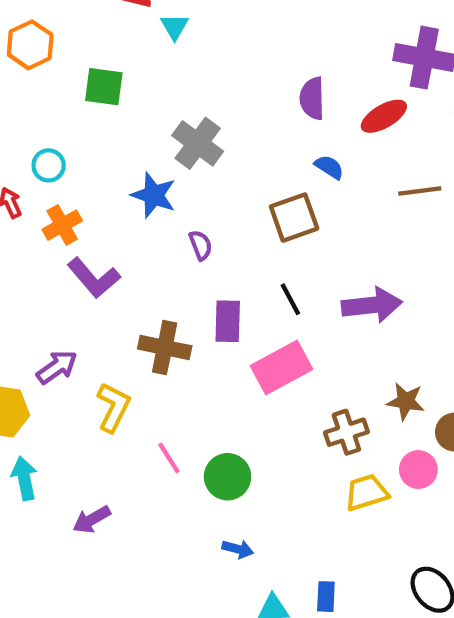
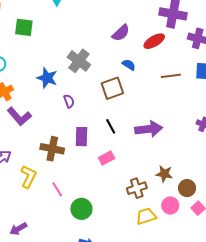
purple semicircle: (312, 98) -> (121, 33), turned -132
gray cross: (198, 143) -> (79, 61), moved
pink rectangle: (281, 368) -> (107, 158), size x0.6
pink line: (169, 458) -> (57, 189), moved

